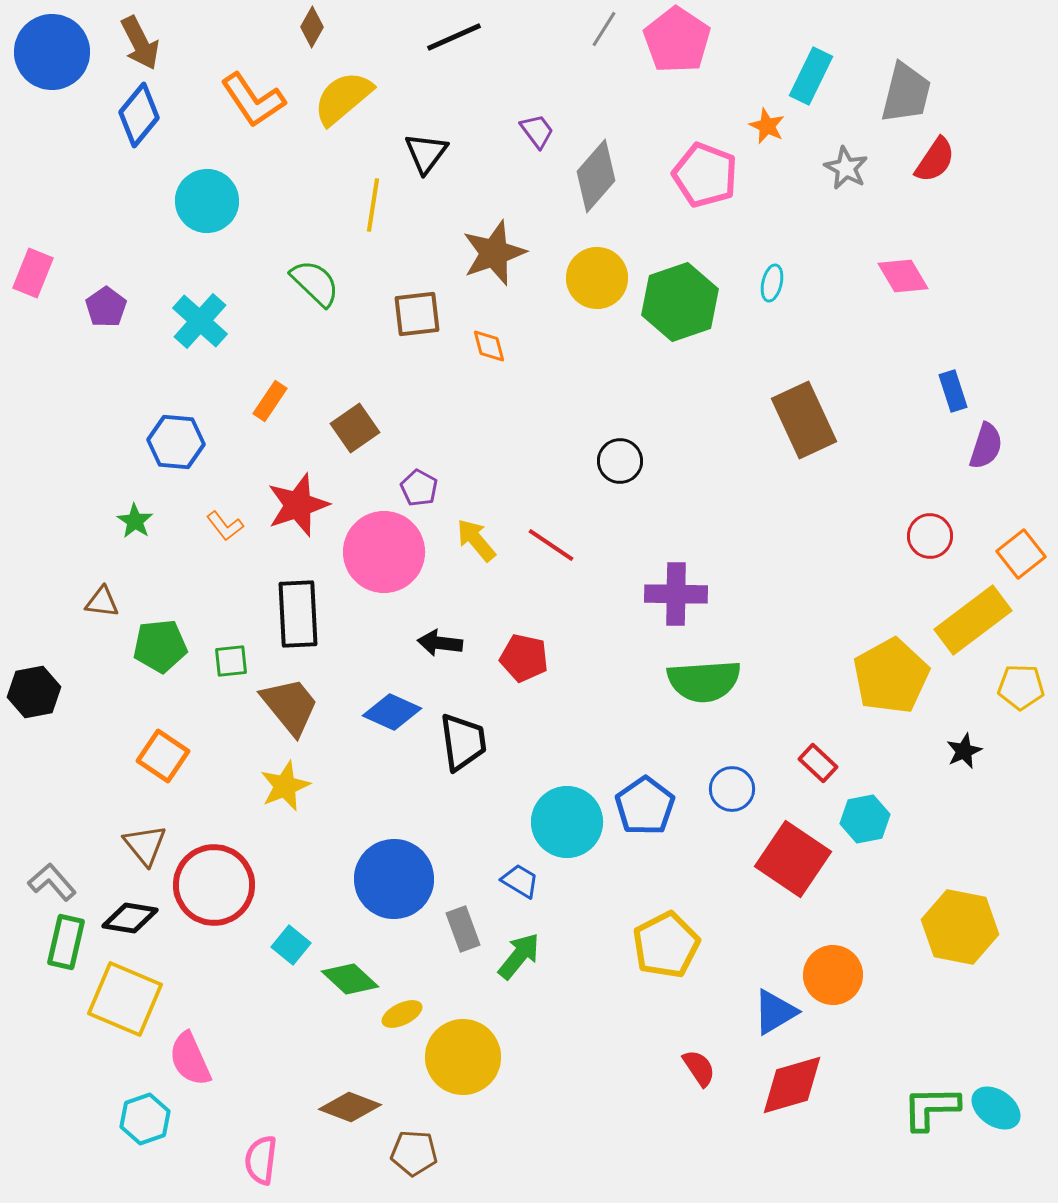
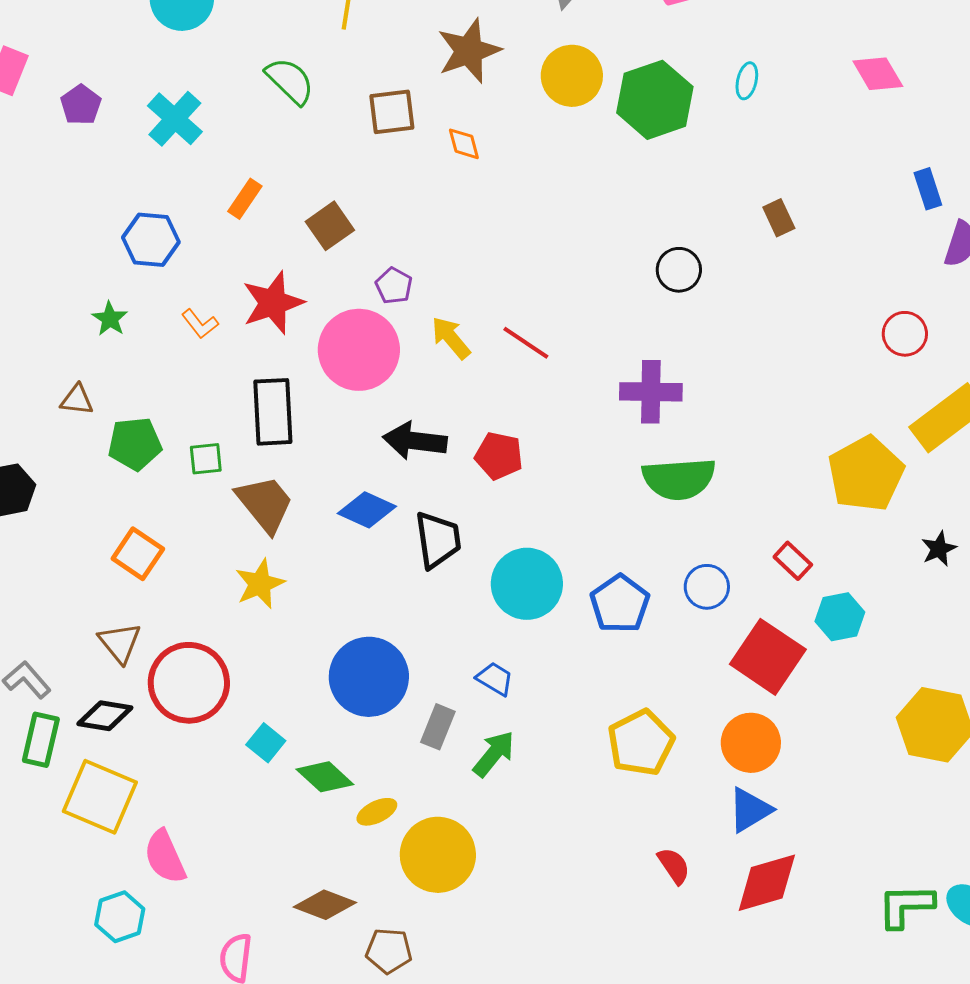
brown rectangle: (804, 420) -> (779, 218), size x0.5
black circle: (620, 461) -> (679, 270), moved
black arrow: (440, 643) -> (415, 441), size x1.4
cyan circle: (567, 822) -> (527, 584), moved
gray rectangle: (463, 929) -> (438, 727), turned 42
orange circle: (833, 975) -> (751, 743), moved

